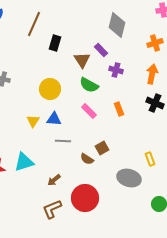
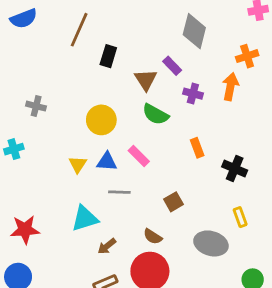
orange arrow: (152, 74) -> (230, 87), moved
black cross: (155, 103) -> (235, 168), moved
pink rectangle: (89, 111) -> (139, 156), moved
brown semicircle: (87, 159) -> (153, 237), moved
cyan triangle: (24, 162) -> (85, 218), moved

